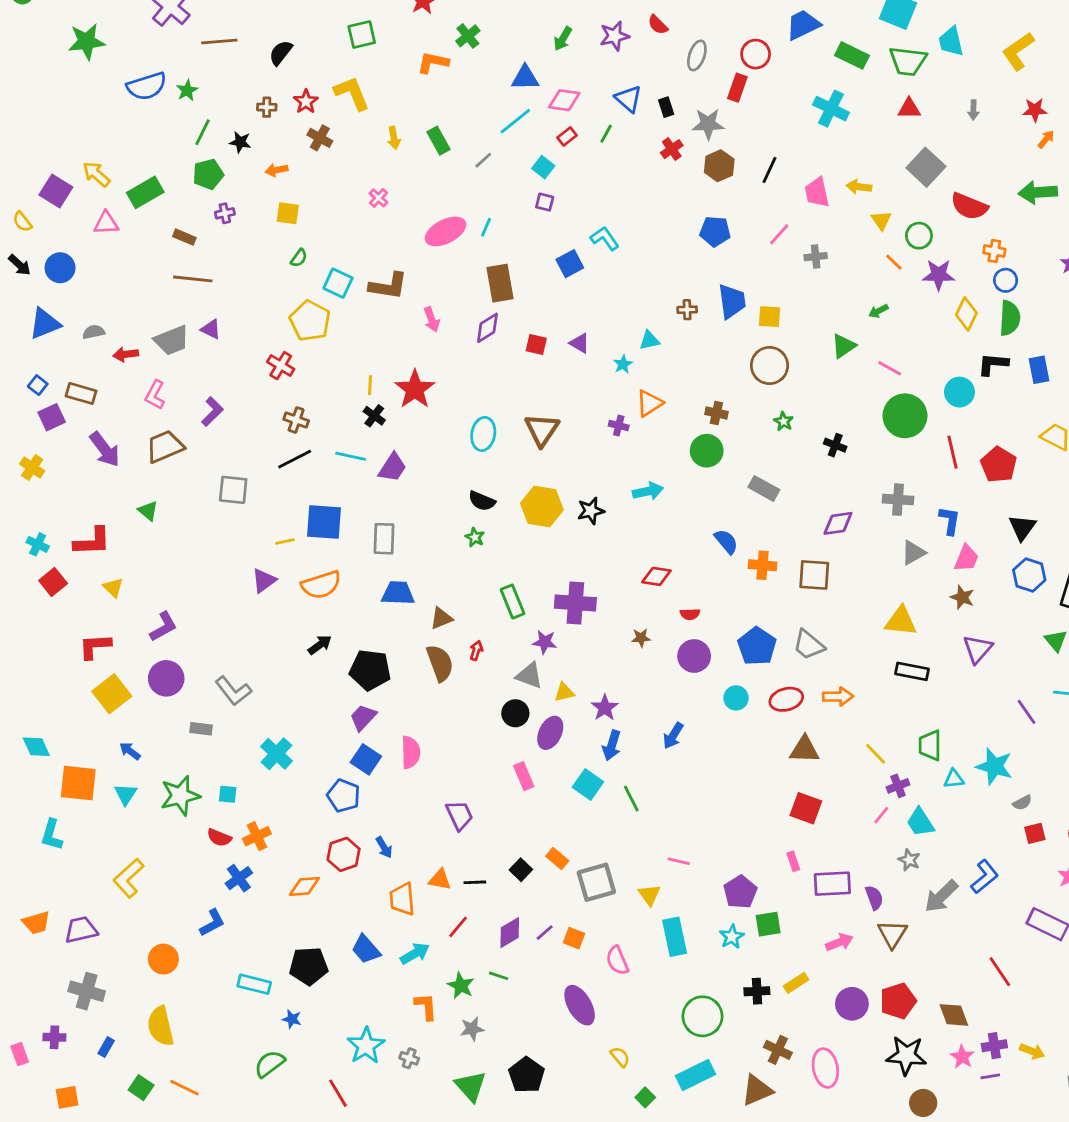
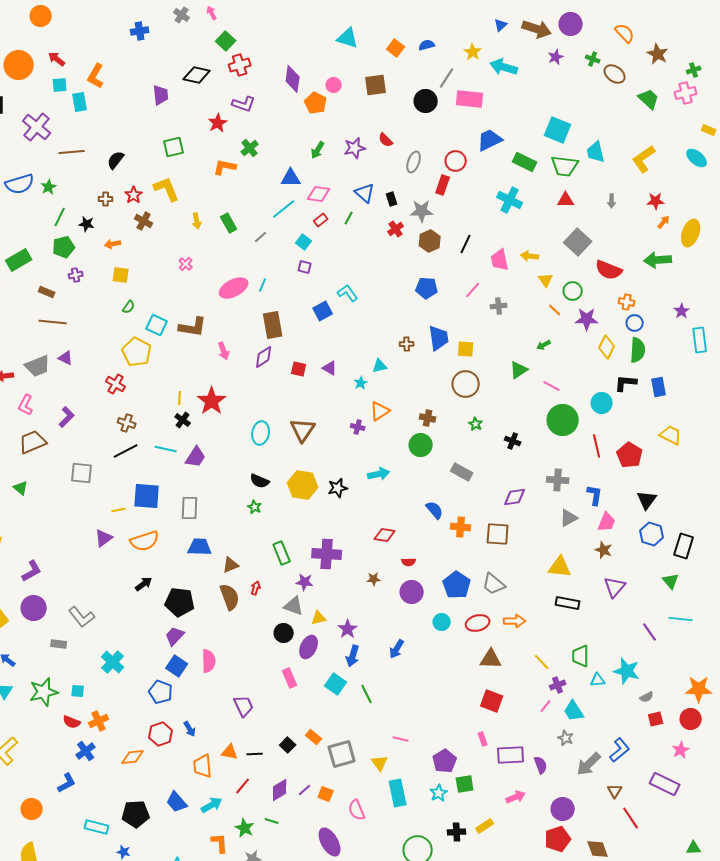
brown triangle: (892, 934) -> (615, 791), moved, size x0.7
purple circle: (852, 1004) -> (563, 809), moved

